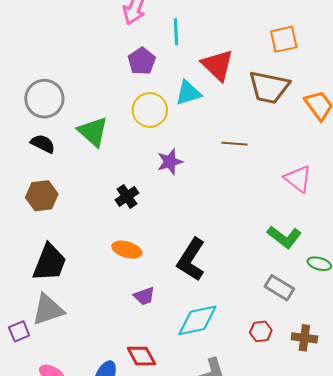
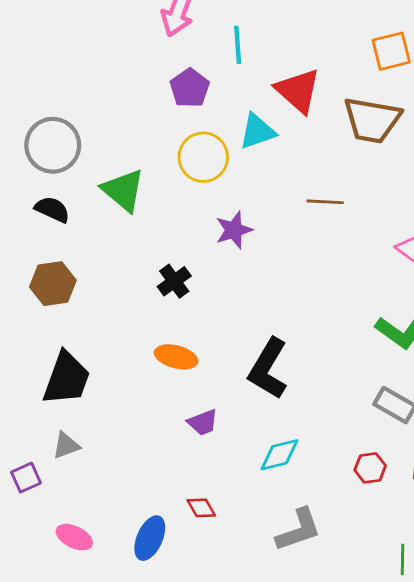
gray triangle: (48, 310) -> (66, 445), size x0.6
cyan diamond: (197, 320) -> (279, 455), size x0.7
red diamond: (141, 356) -> (201, 508), size x0.7

